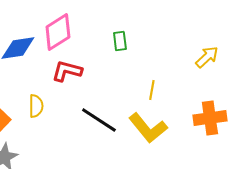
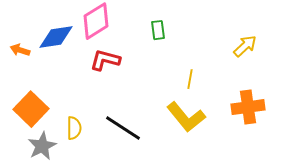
yellow semicircle: (36, 106) -> (74, 128), moved
black line: (99, 120) -> (123, 128), moved

